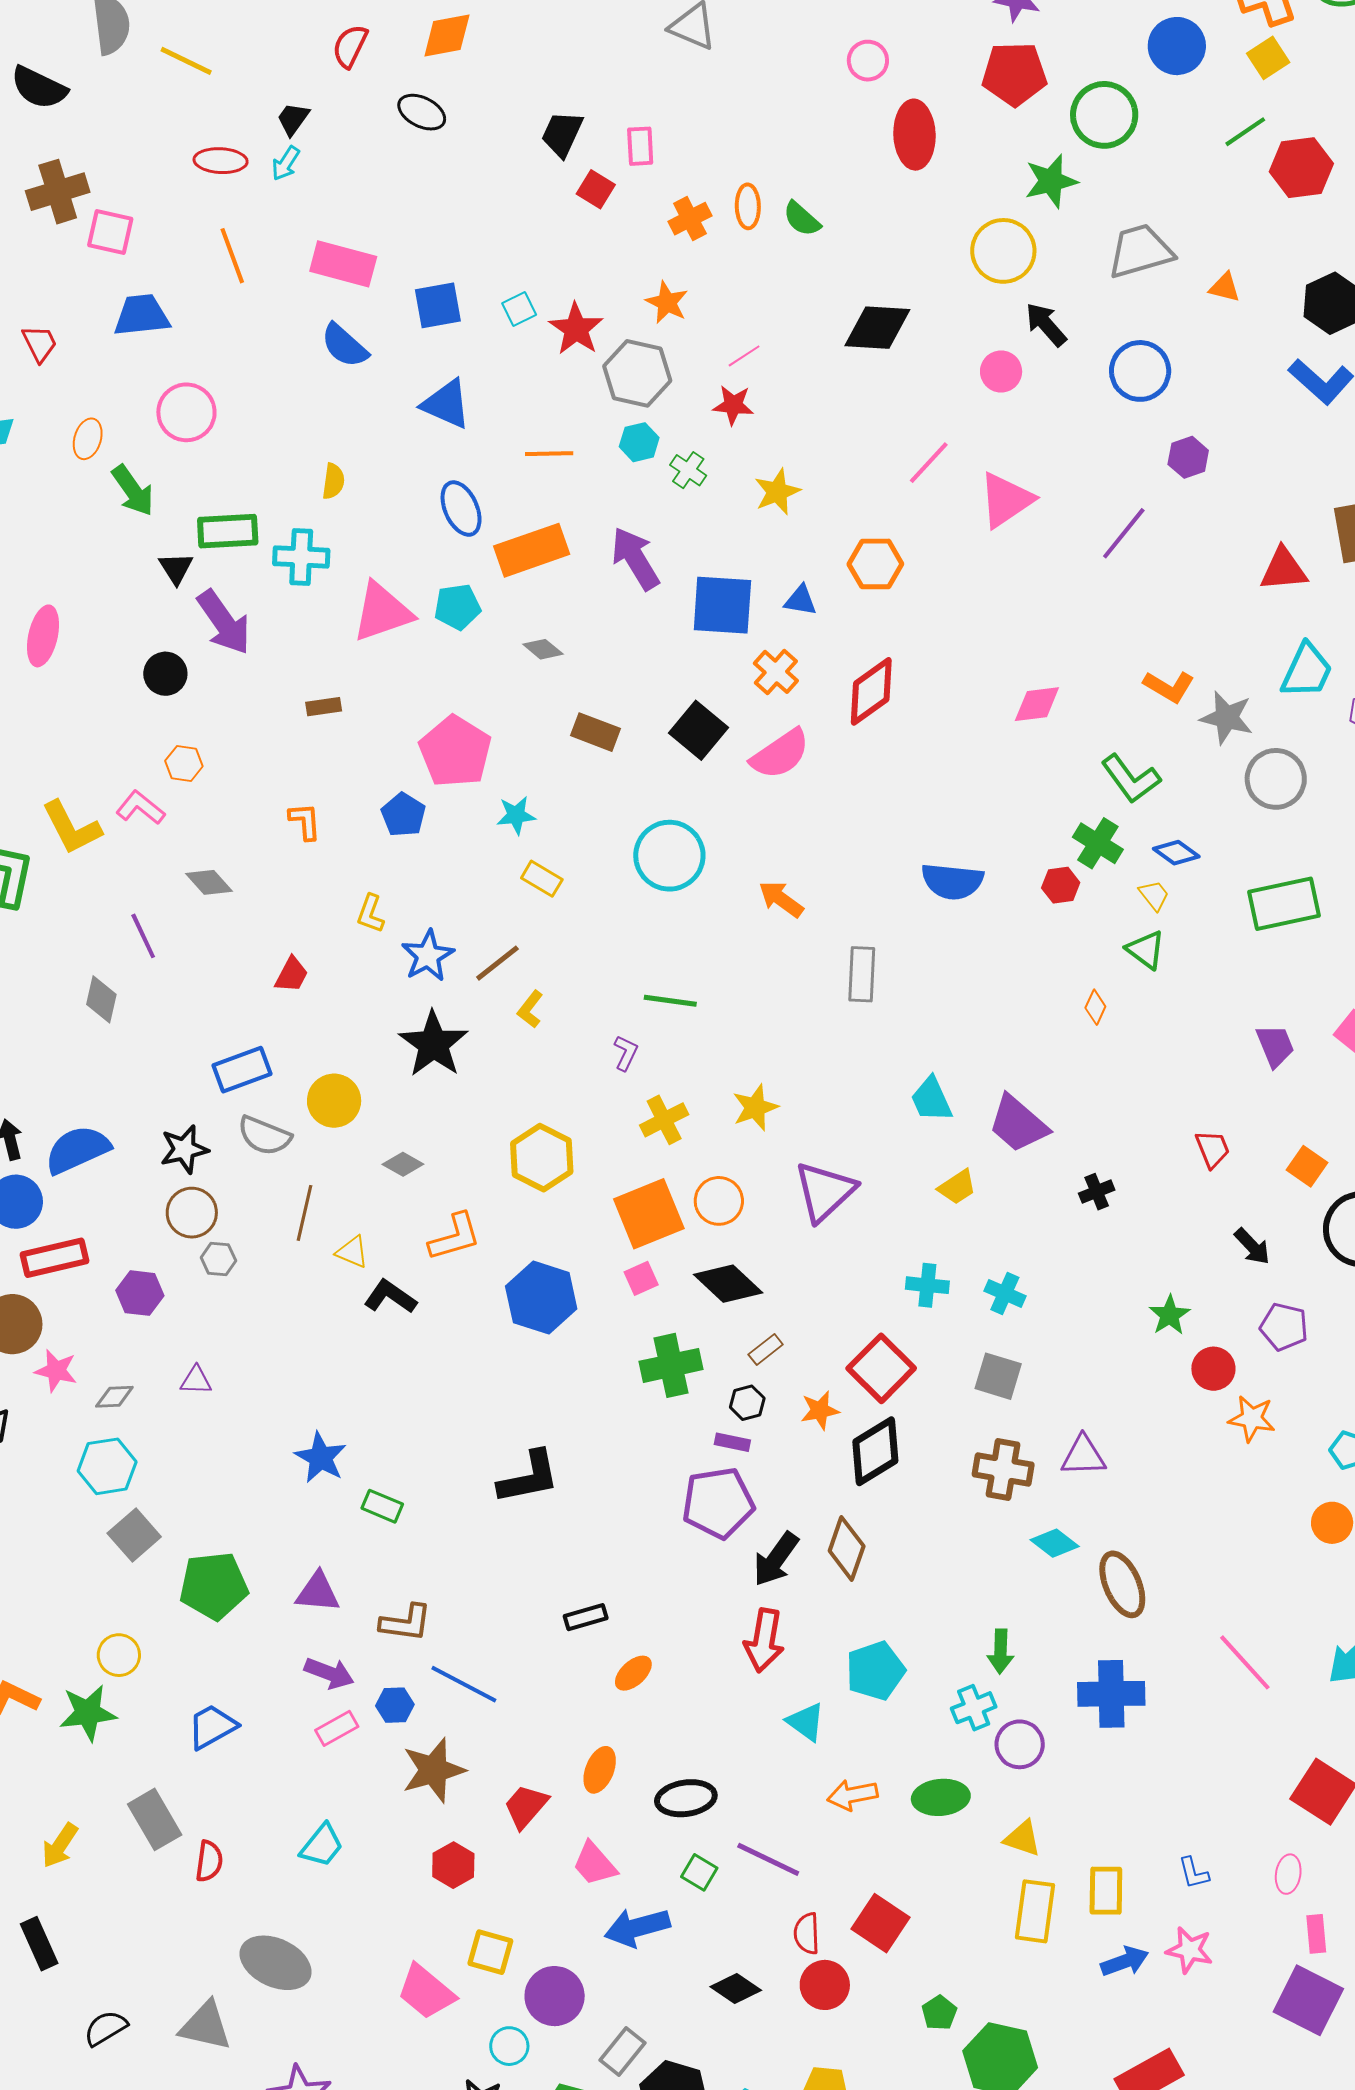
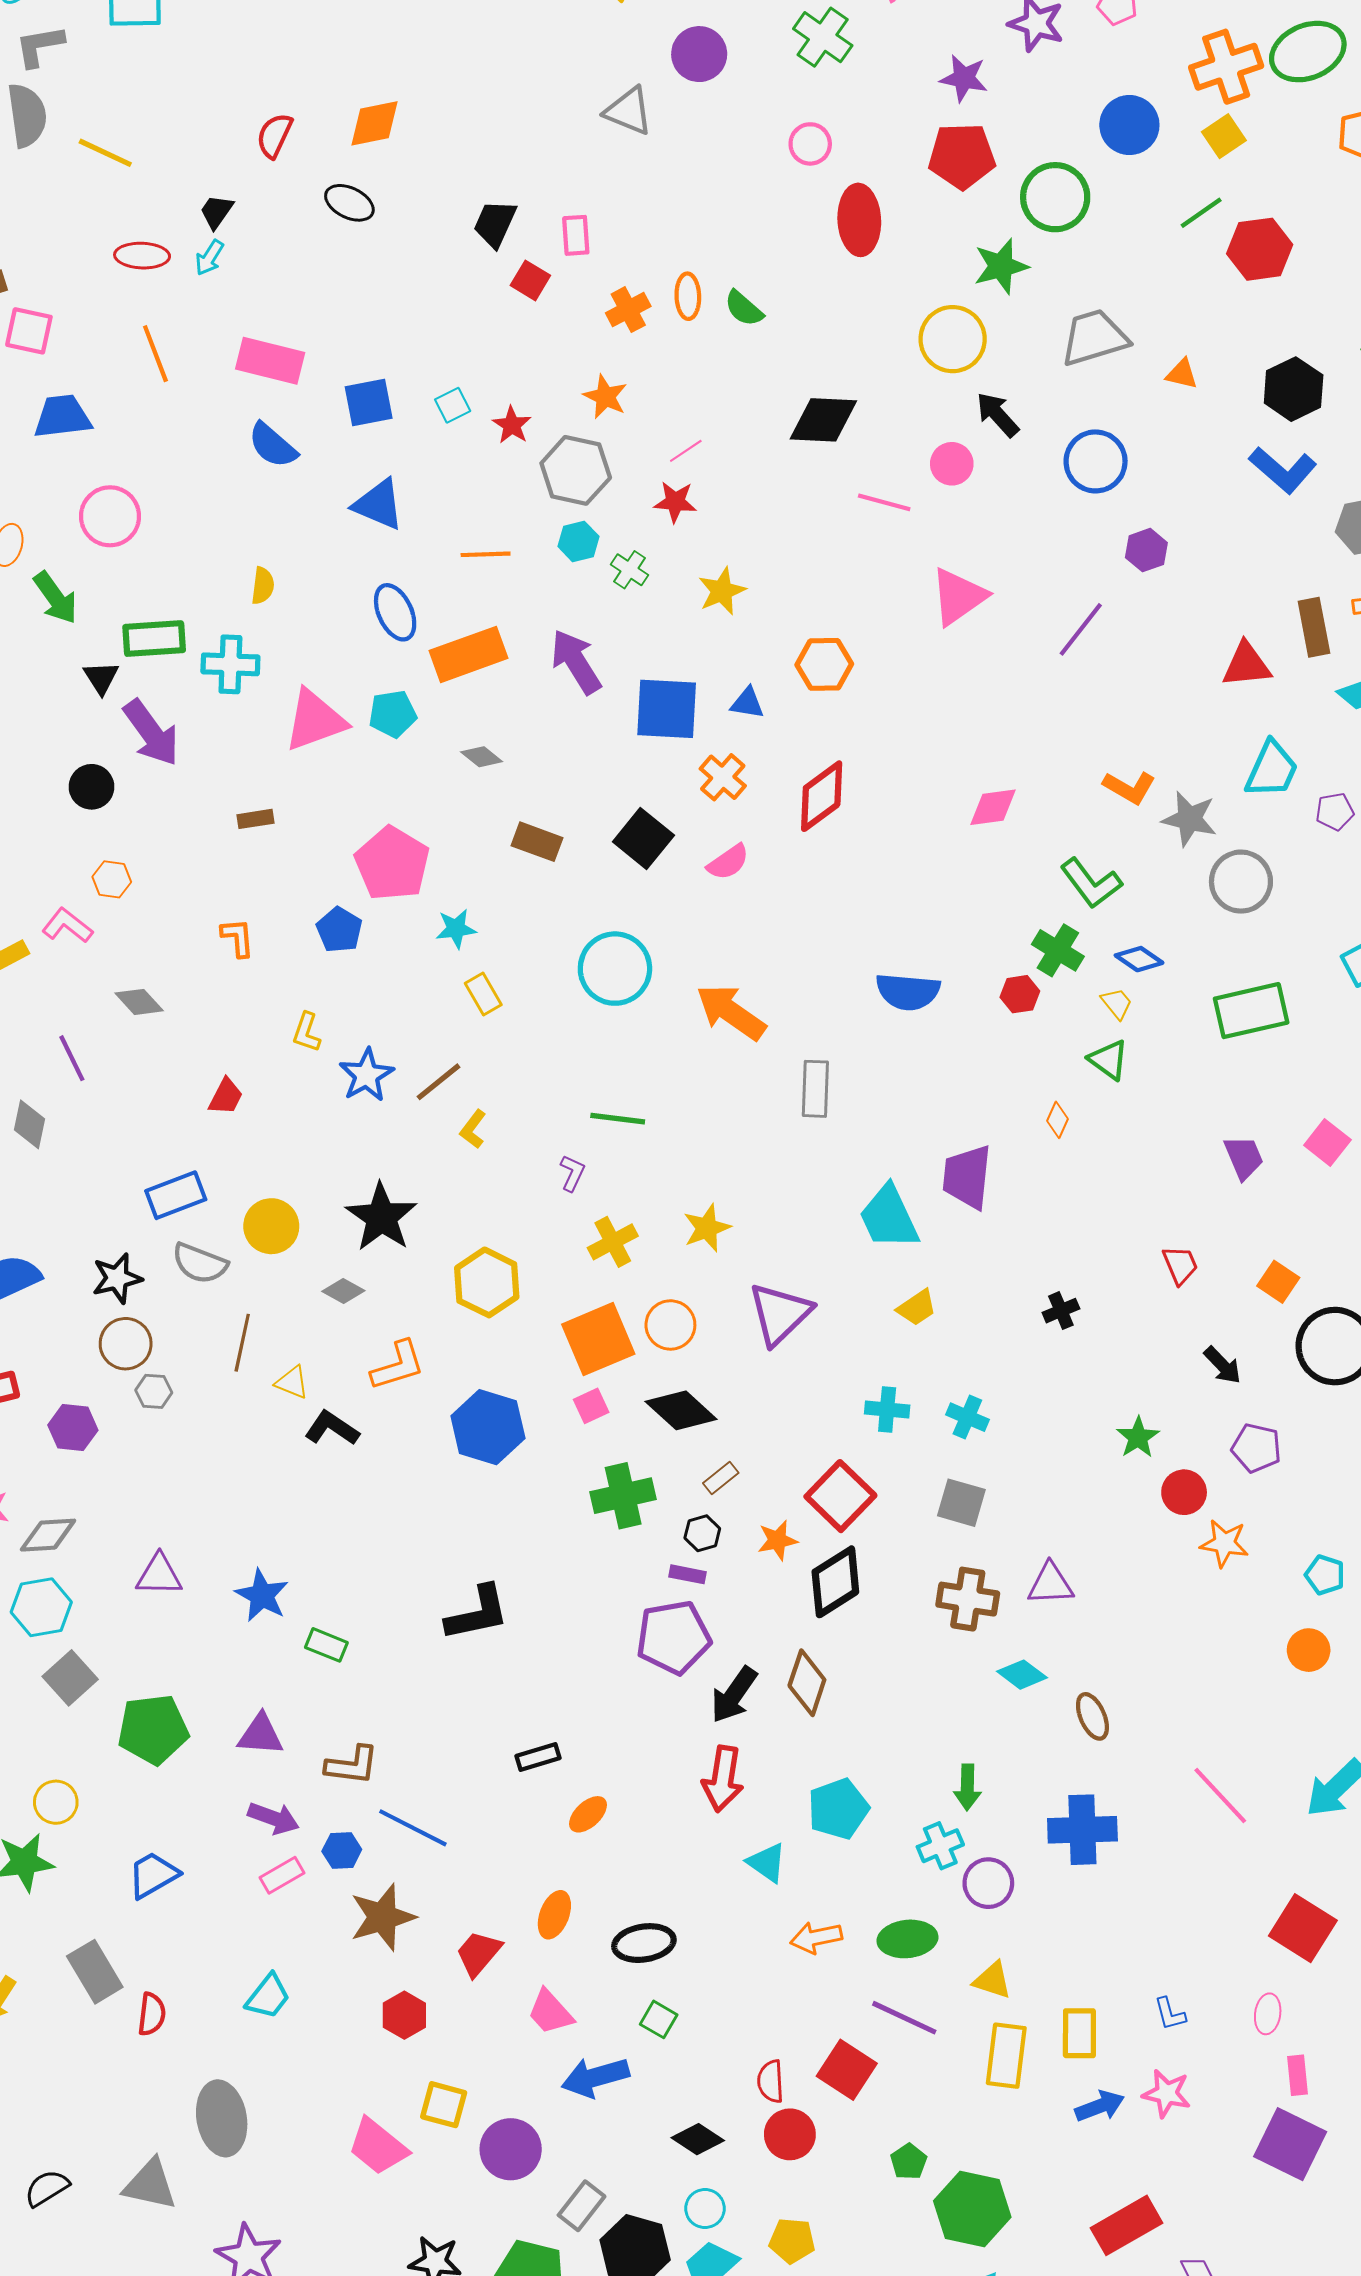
red star: (576, 329) -> (512, 425), size x0.7
pink line: (929, 463) -> (884, 502), moved, turned 63
pink semicircle: (780, 754) -> (728, 862), size x0.7
yellow rectangle: (542, 879) -> (483, 994), turned 30
orange arrow: (781, 899) -> (731, 1012), size x1.5
black star: (433, 1044) -> (381, 1217), moved
cyan trapezoid: (931, 1099) -> (889, 1217), size x1.4
purple trapezoid: (1018, 1124) -> (967, 1177), moved, turned 56
purple triangle: (196, 1380) -> (159, 1575), moved, size x1.4
gray diamond: (114, 1397) -> (48, 1535), size x1.4
brown ellipse: (1122, 1584) -> (1092, 1716), size x0.7
purple line: (768, 1859) -> (904, 2018), moved
gray ellipse: (276, 1963) -> (222, 2118), turned 56
cyan circle: (509, 2046) -> (705, 2209), moved

